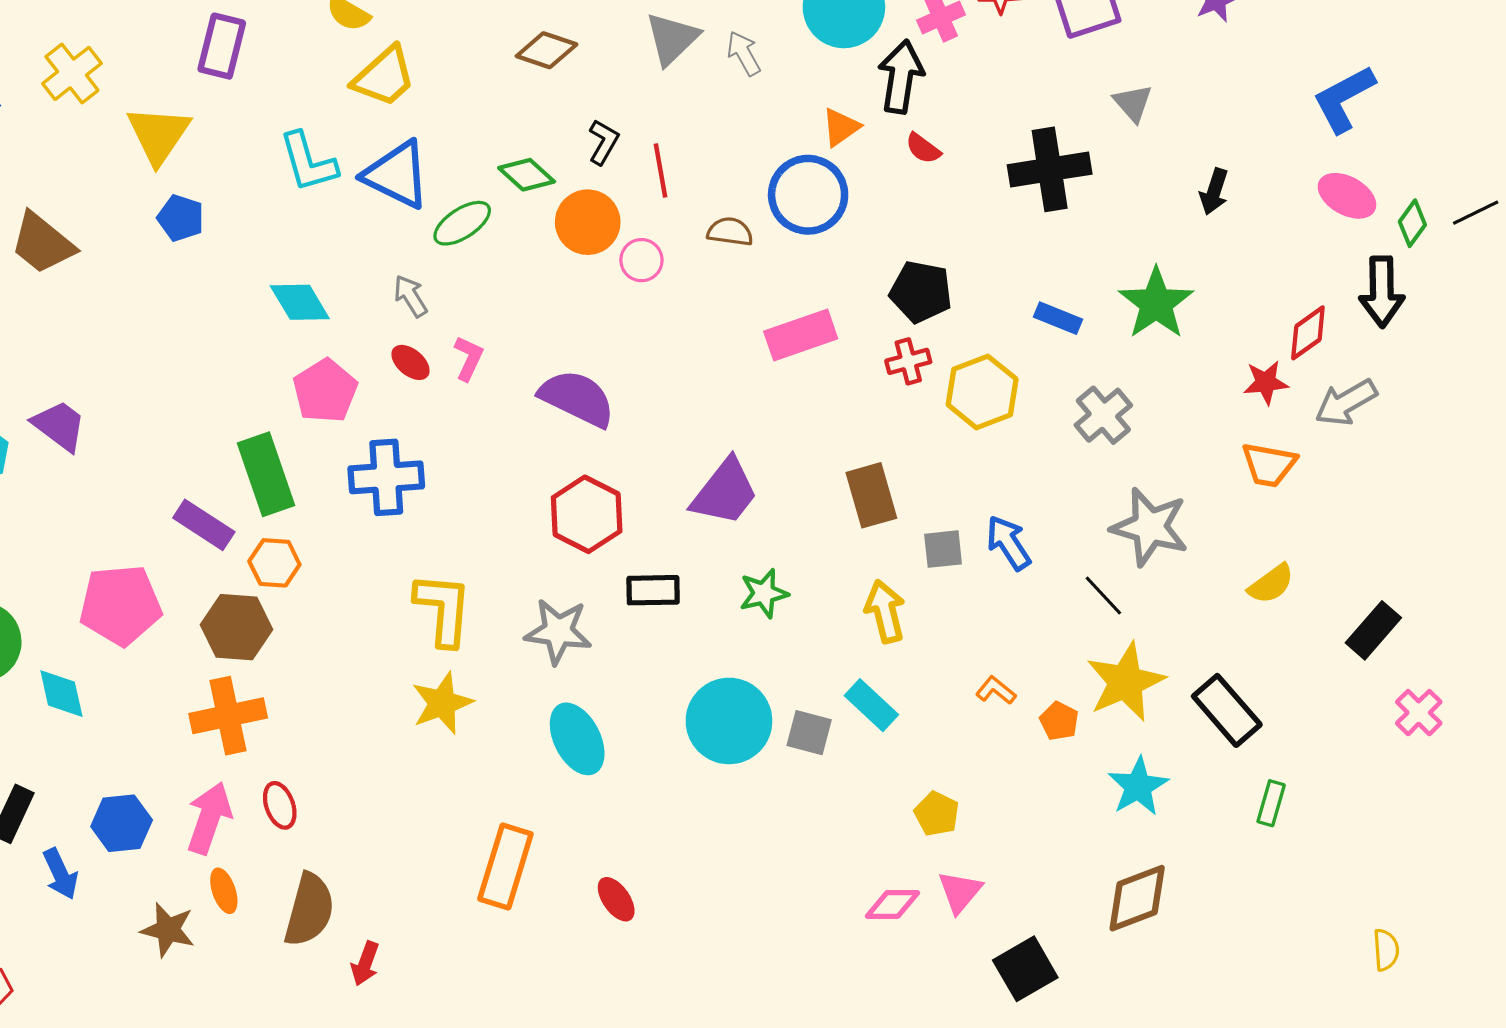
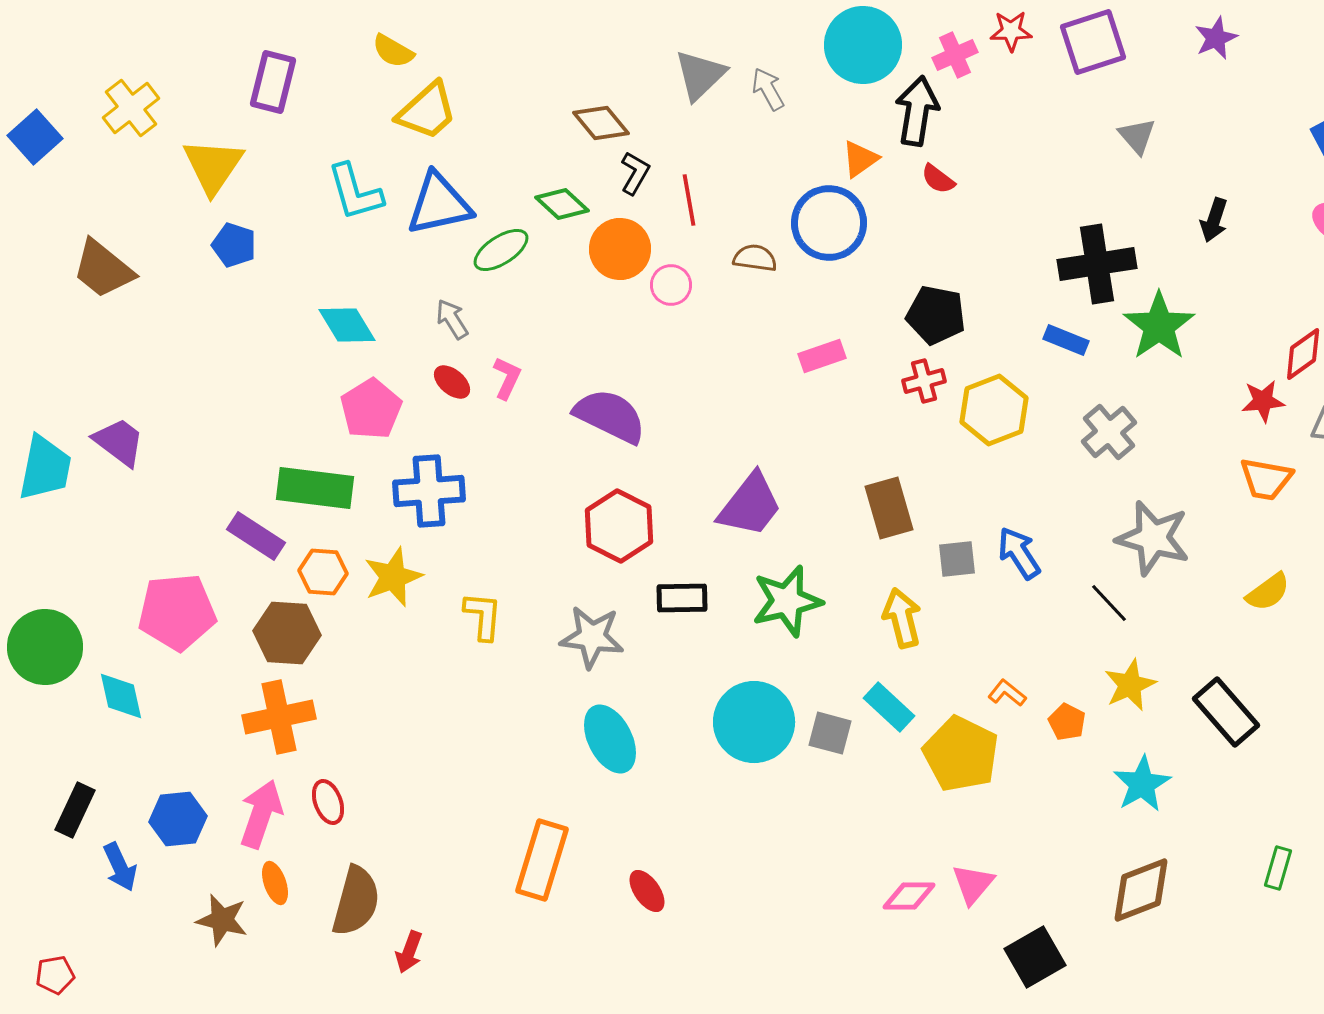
brown diamond: (547, 50) -> (601, 123), moved, turned 32
black cross: (1050, 169) -> (1097, 264), moved
blue triangle: (397, 175) -> (439, 204), turned -38
pink rectangle: (801, 335) -> (822, 356), size x0.7
green rectangle: (266, 474) -> (315, 488), turned -64
green star: (764, 593) -> (787, 601), size x1.5
yellow L-shape: (443, 609) -> (483, 616), size x0.7
yellow star: (1126, 682) -> (1130, 685), size x0.7
yellow star: (442, 703) -> (393, 577), moved
green rectangle: (1271, 803) -> (1278, 868), moved
yellow pentagon: (937, 814) -> (961, 754), moved, size x1.8

